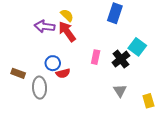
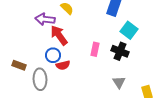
red arrow: (67, 32) -> (59, 35), moved
cyan square: (137, 47) -> (129, 30), moved
black cross: (121, 59) -> (120, 51), turned -30

